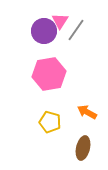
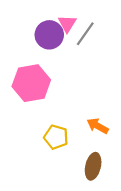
pink hexagon: (49, 74) -> (31, 83), moved

